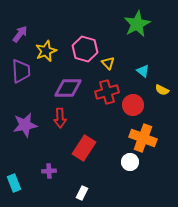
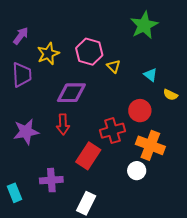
red cross: (107, 92) -> (112, 131), moved
purple cross: (49, 171) -> (51, 180), size x1.5
white rectangle: (82, 193) -> (86, 203), size x1.5

